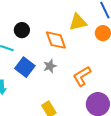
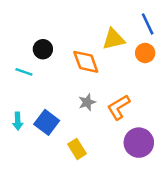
gray star: (50, 66) -> (87, 102), moved
blue square: (25, 67) -> (47, 122), moved

